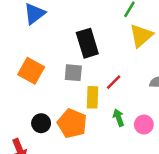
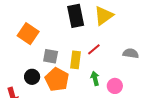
yellow triangle: (141, 36) -> (104, 16), moved
gray square: (73, 73) -> (51, 56), moved

